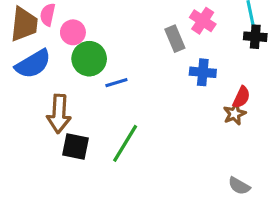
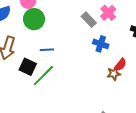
gray rectangle: (175, 39) -> (89, 20), turned -35
blue line: (116, 83) -> (47, 50), moved
black square: (75, 147) -> (28, 67), moved

